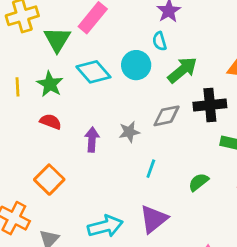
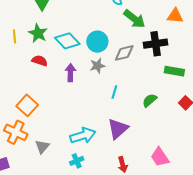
cyan circle: (136, 65) -> (97, 42), moved
green arrow: (182, 70) -> (134, 19), turned 80
cyan diamond: (93, 72) -> (67, 41), moved
orange square: (49, 180) -> (27, 105), moved

